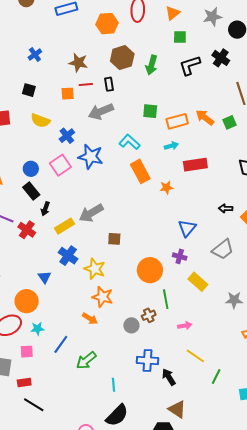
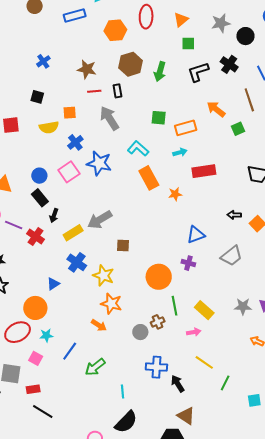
orange square: (68, 94) -> (70, 113), moved
gray arrow: (101, 111) -> (109, 118), turned 80
orange arrow: (205, 117) -> (216, 109), moved
yellow semicircle: (40, 121) -> (49, 127), turned -30
blue triangle: (187, 228) -> (196, 235), turned 30
blue triangle: (44, 277) -> (53, 284), turned 32
yellow rectangle: (198, 282) -> (204, 310), moved
pink square: (27, 352) -> (36, 358), turned 32

